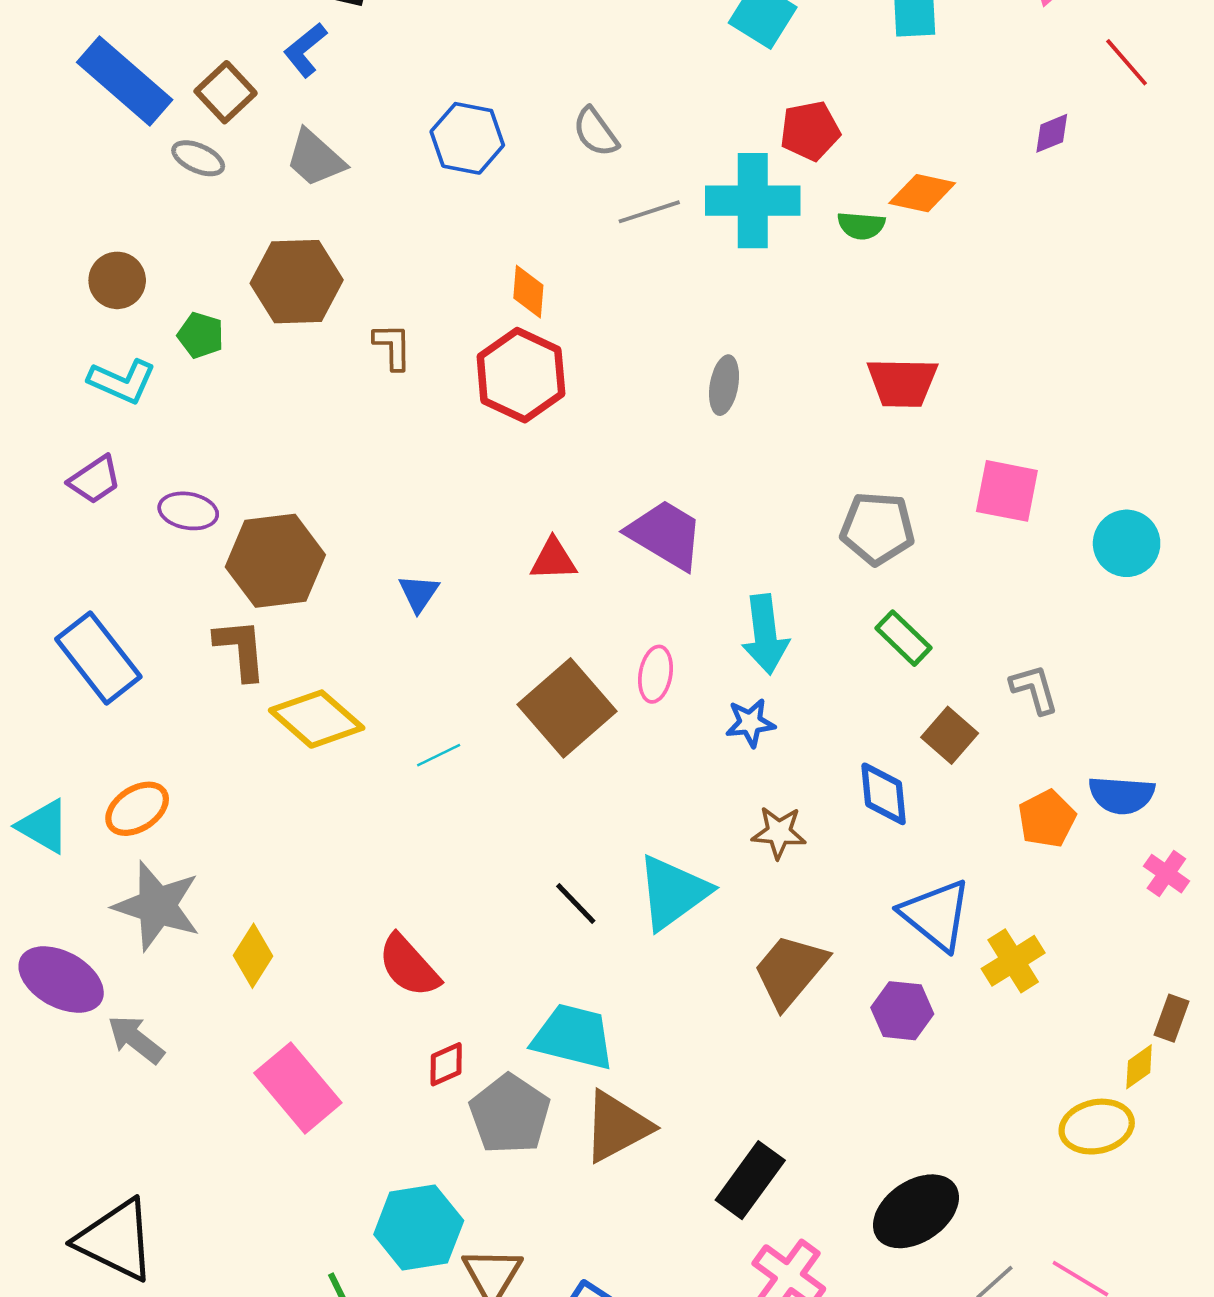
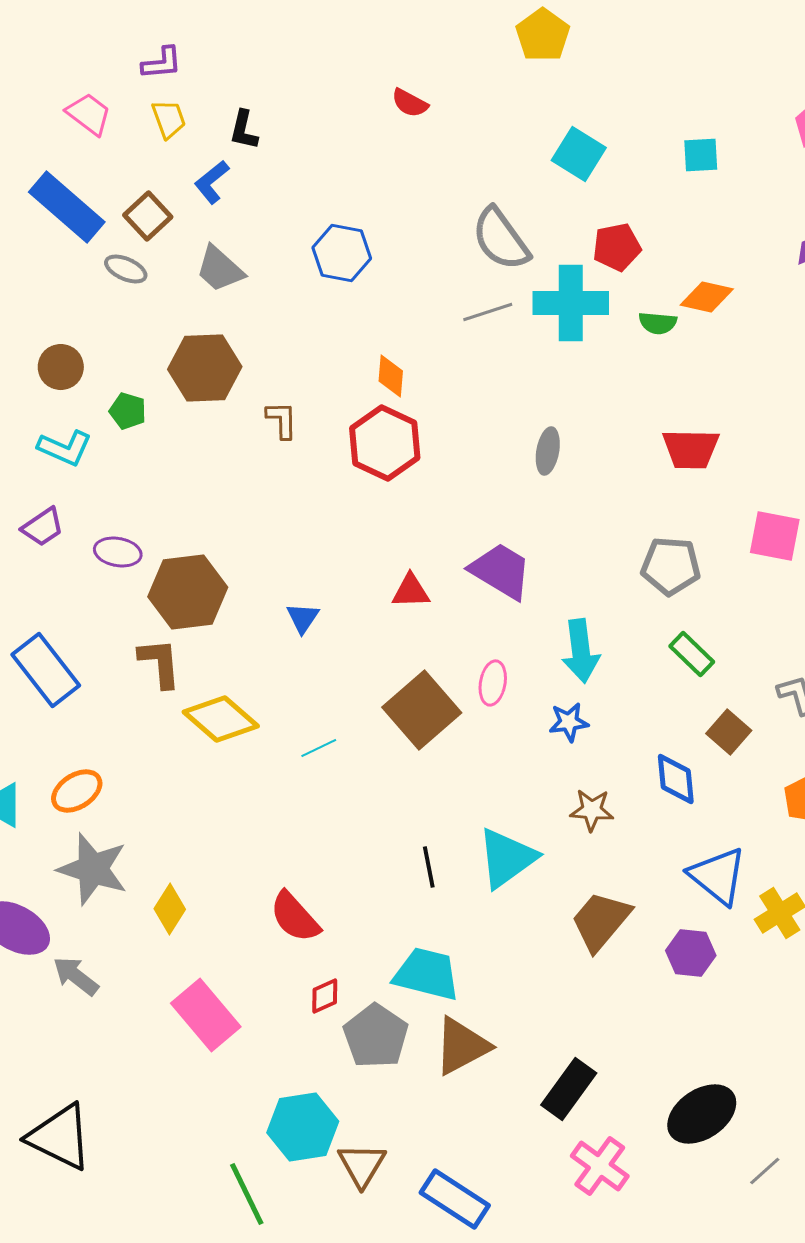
gray semicircle: (596, 132) -> (501, 239), moved, size x1.6
black line: (576, 903) -> (429, 867), turned 33

